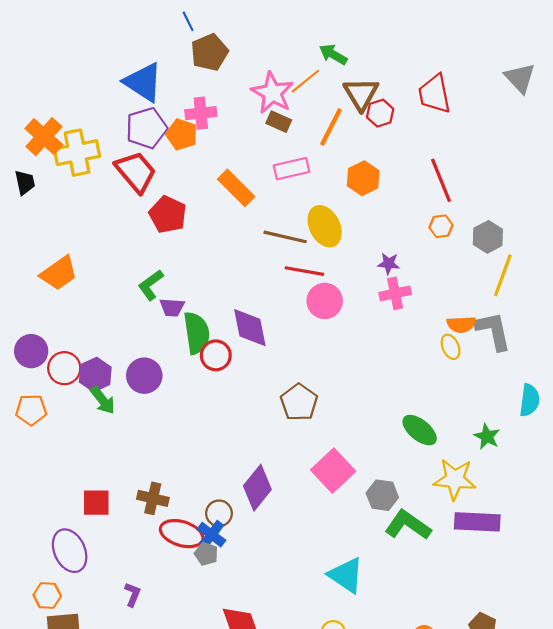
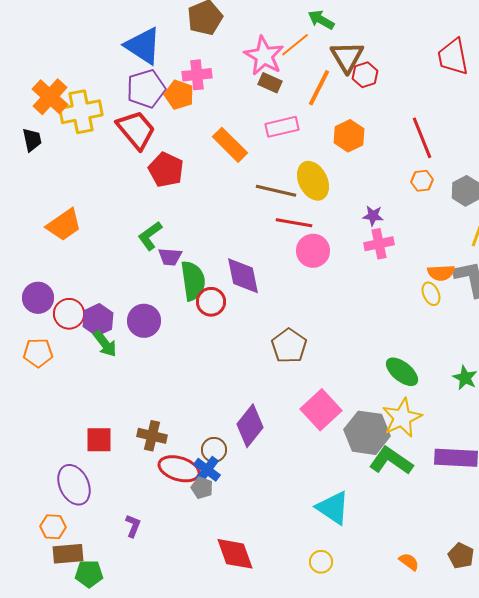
red trapezoid: (435, 94) -> (453, 57), moved
yellow star: (455, 479) -> (402, 418), moved, turned -30
gray hexagon: (382, 495) -> (367, 433), size x1.5

